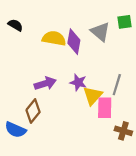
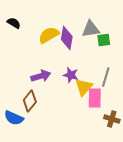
green square: (124, 22) -> (104, 40), moved
gray triangle: (100, 32) -> (91, 29), turned -48
yellow semicircle: (54, 38) -> (49, 35), turned -40

